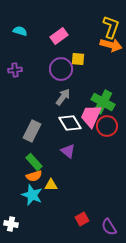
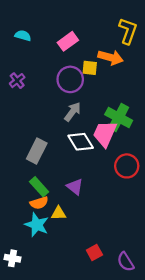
orange arrow: (111, 45) -> (111, 57), moved
purple cross: (15, 70) -> (17, 81), turned -32
red circle: (107, 126) -> (127, 166), moved
purple triangle: (68, 151) -> (75, 187), moved

